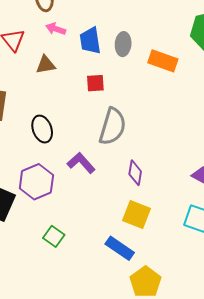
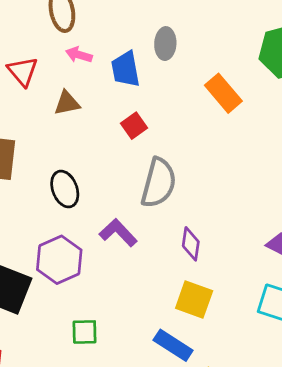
gray ellipse: (123, 44) -> (165, 44), moved
orange rectangle: (163, 61) -> (223, 93), turned 32
red square: (95, 83) -> (134, 126), turned -30
green square: (54, 236) -> (85, 332), turned -35

